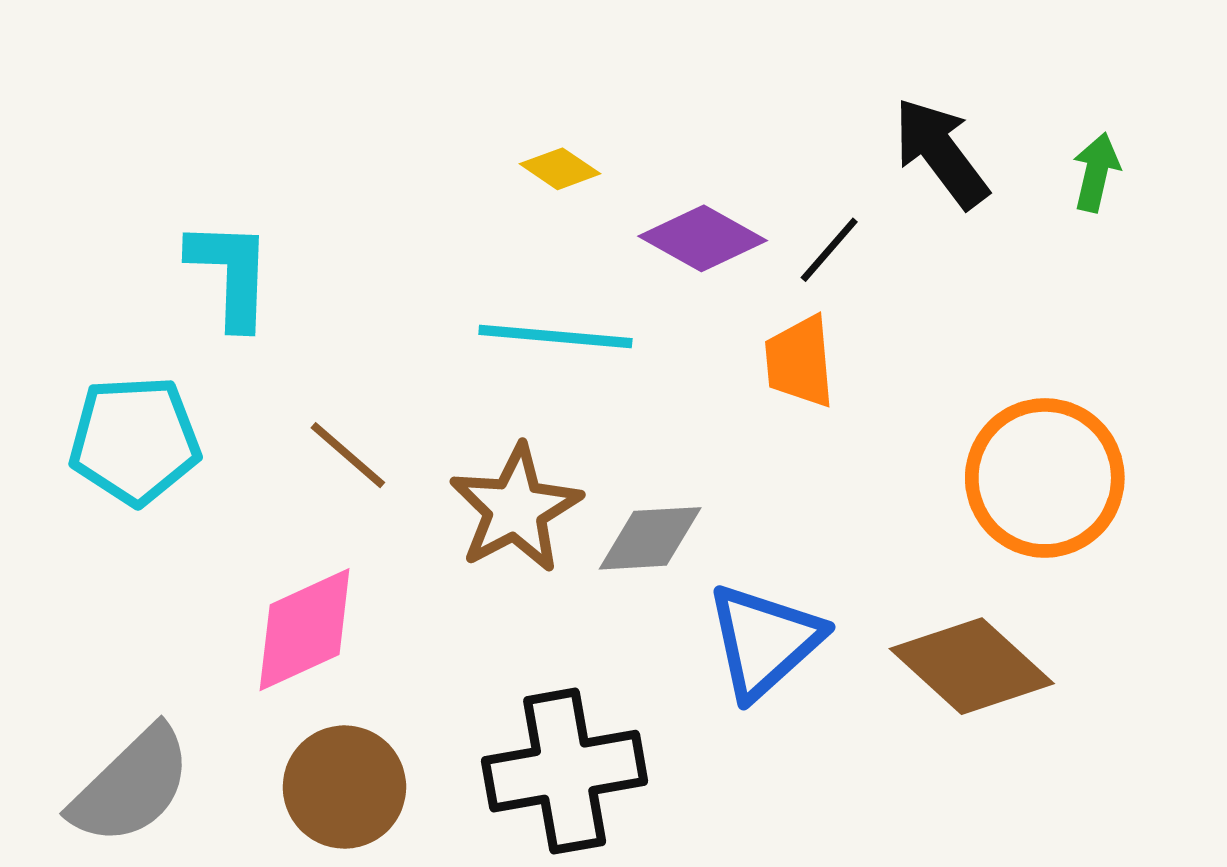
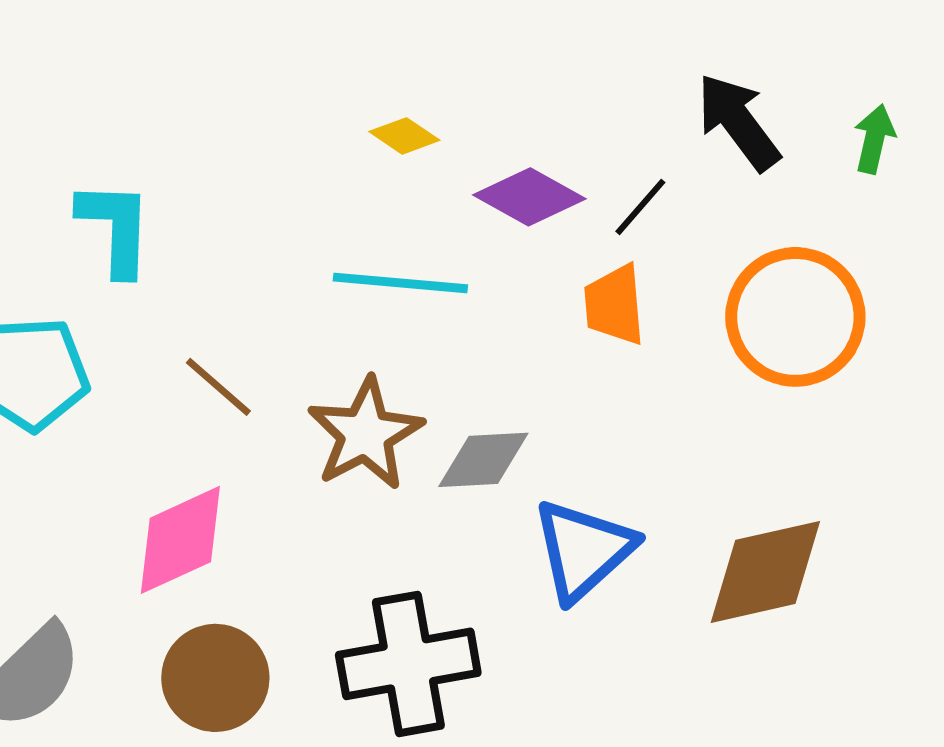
orange circle: (1045, 478) -> (795, 317), moved
brown diamond: (972, 666) -> (765, 572), turned -55

